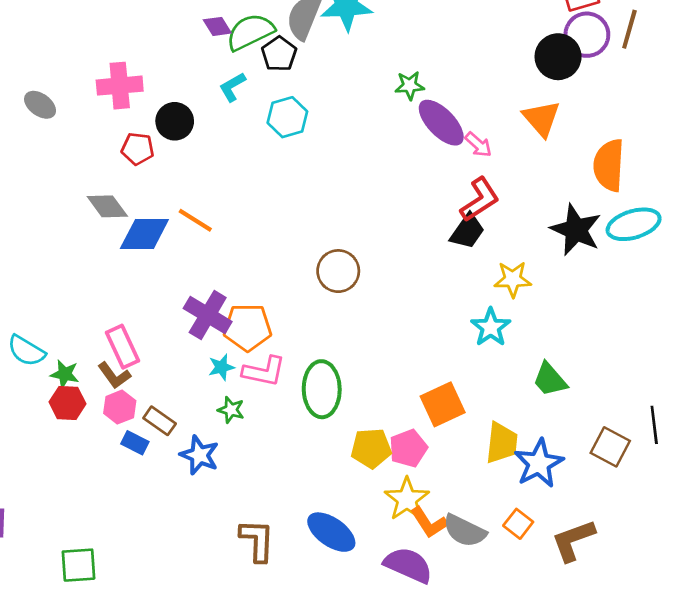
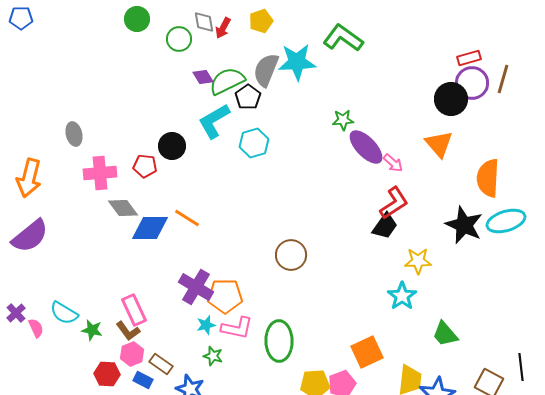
pink cross: (120, 86) -> (100, 173), moved
cyan L-shape: (232, 87) -> (214, 121), size x1.6
gray ellipse: (40, 105) -> (74, 134), turned 40
red hexagon: (68, 403) -> (107, 374), moved

